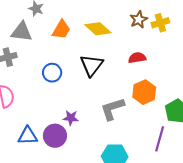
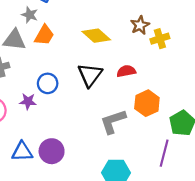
yellow cross: (160, 23) -> (160, 39), moved
orange trapezoid: (61, 30) -> (44, 35), moved
red semicircle: (137, 58) -> (126, 71), moved
purple star: (71, 118) -> (28, 101), moved

